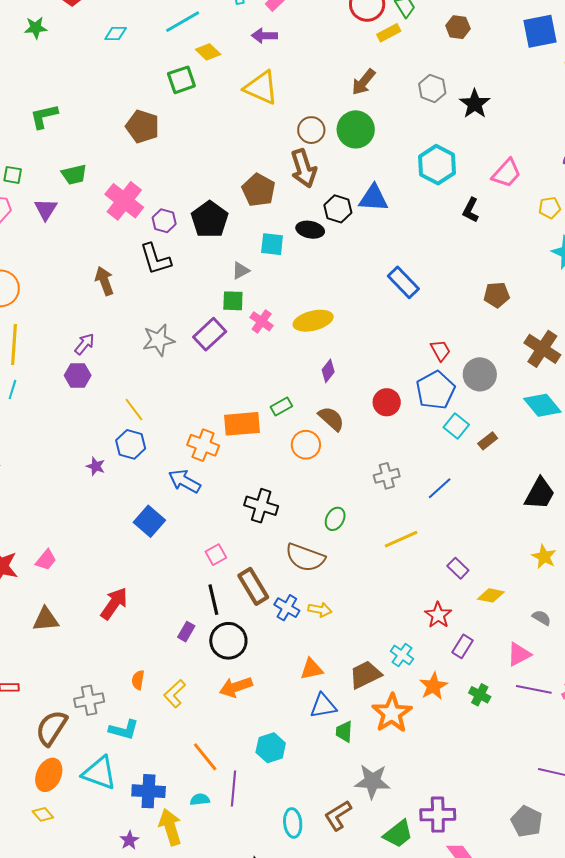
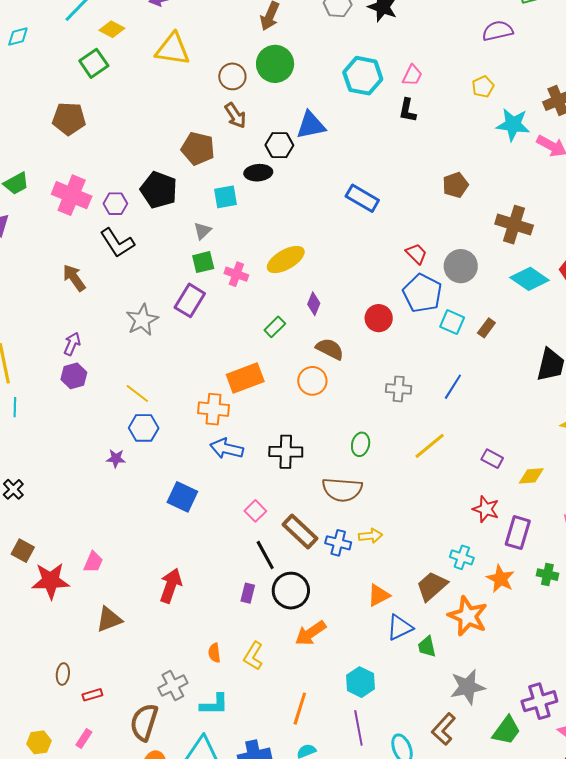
brown arrow: (304, 168) -> (235, 115), size x0.7
pink trapezoid: (506, 173) -> (412, 75), moved, size x0.7
green rectangle: (281, 406) -> (275, 327), moved
gray cross: (387, 476) -> (399, 389), turned 35
blue arrow: (185, 481) -> (227, 449), moved
purple rectangle: (462, 646) -> (518, 533), size x1.4
orange line: (205, 757) -> (300, 709), turned 72
purple line: (233, 788) -> (358, 728), moved

